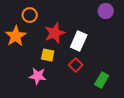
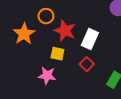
orange circle: (30, 15) -> (46, 16), moved
red star: (55, 33) -> (65, 31), turned -30

